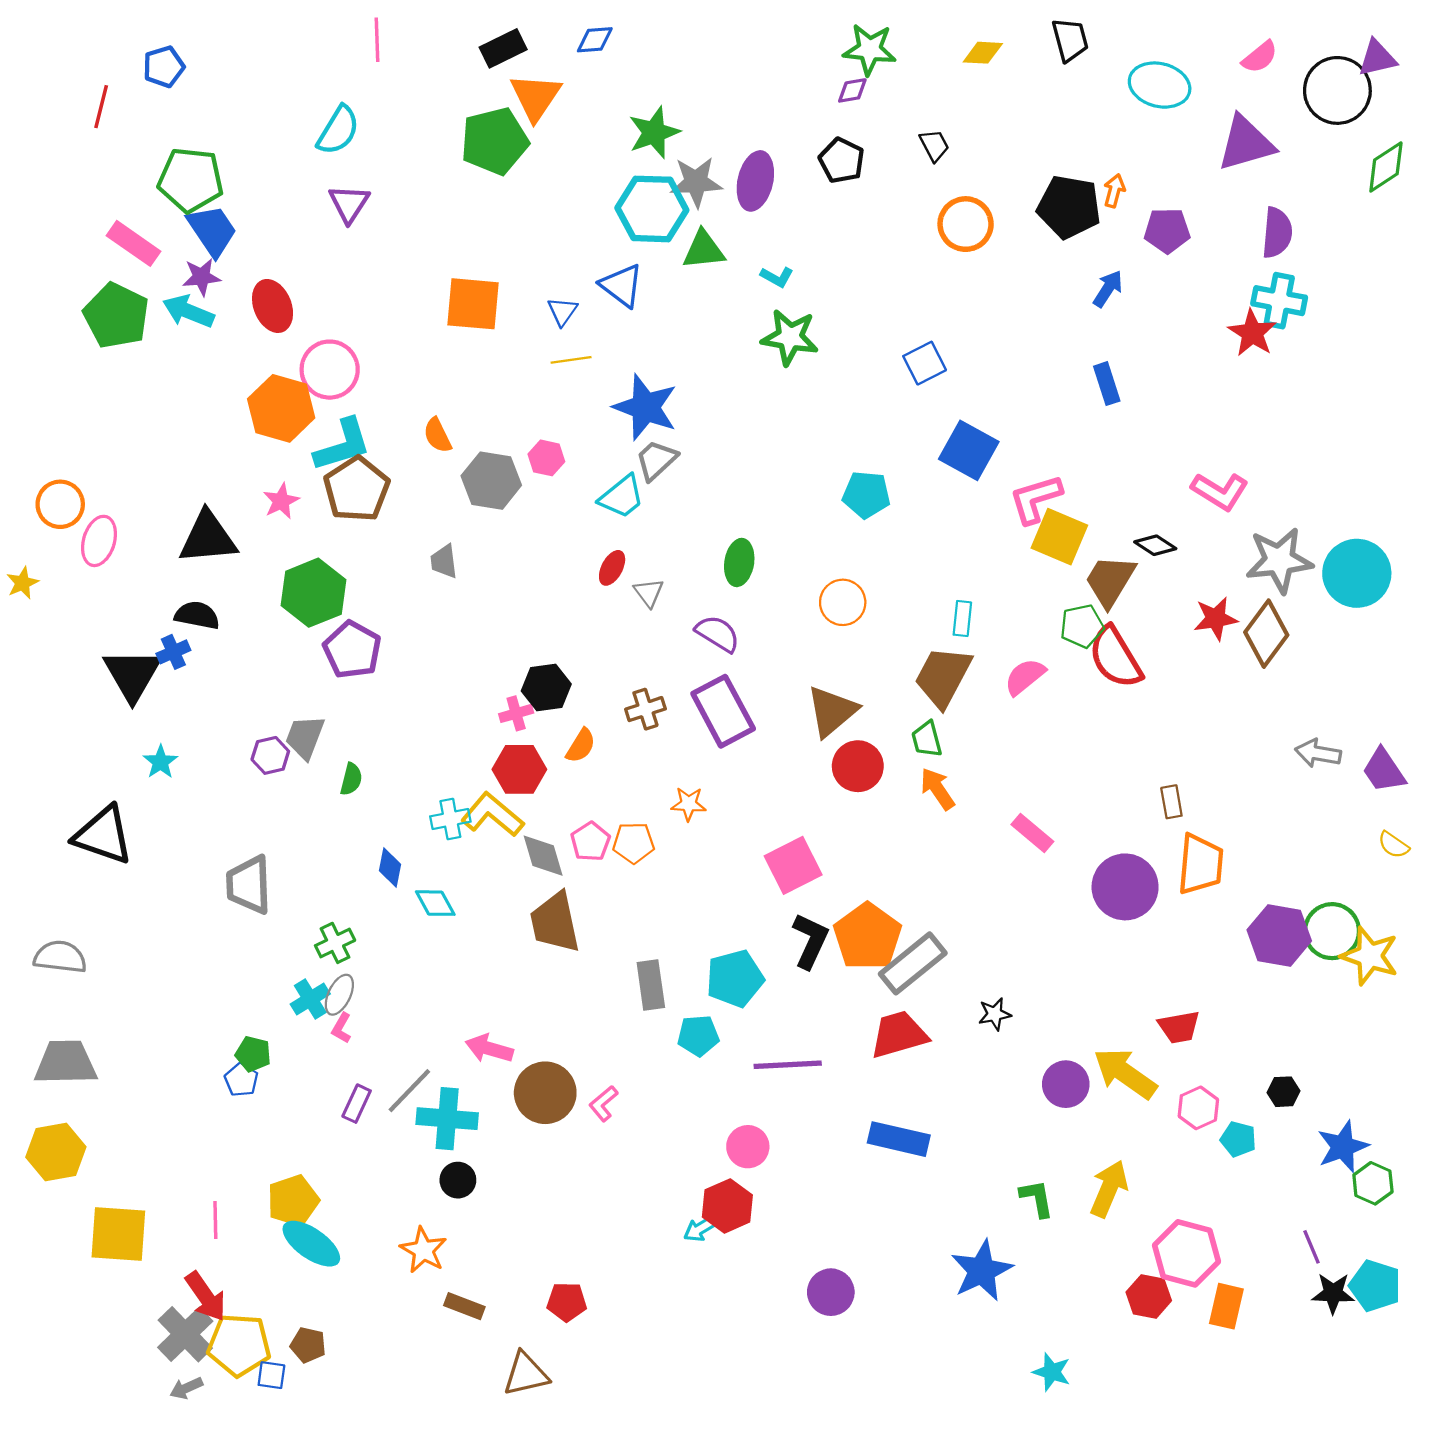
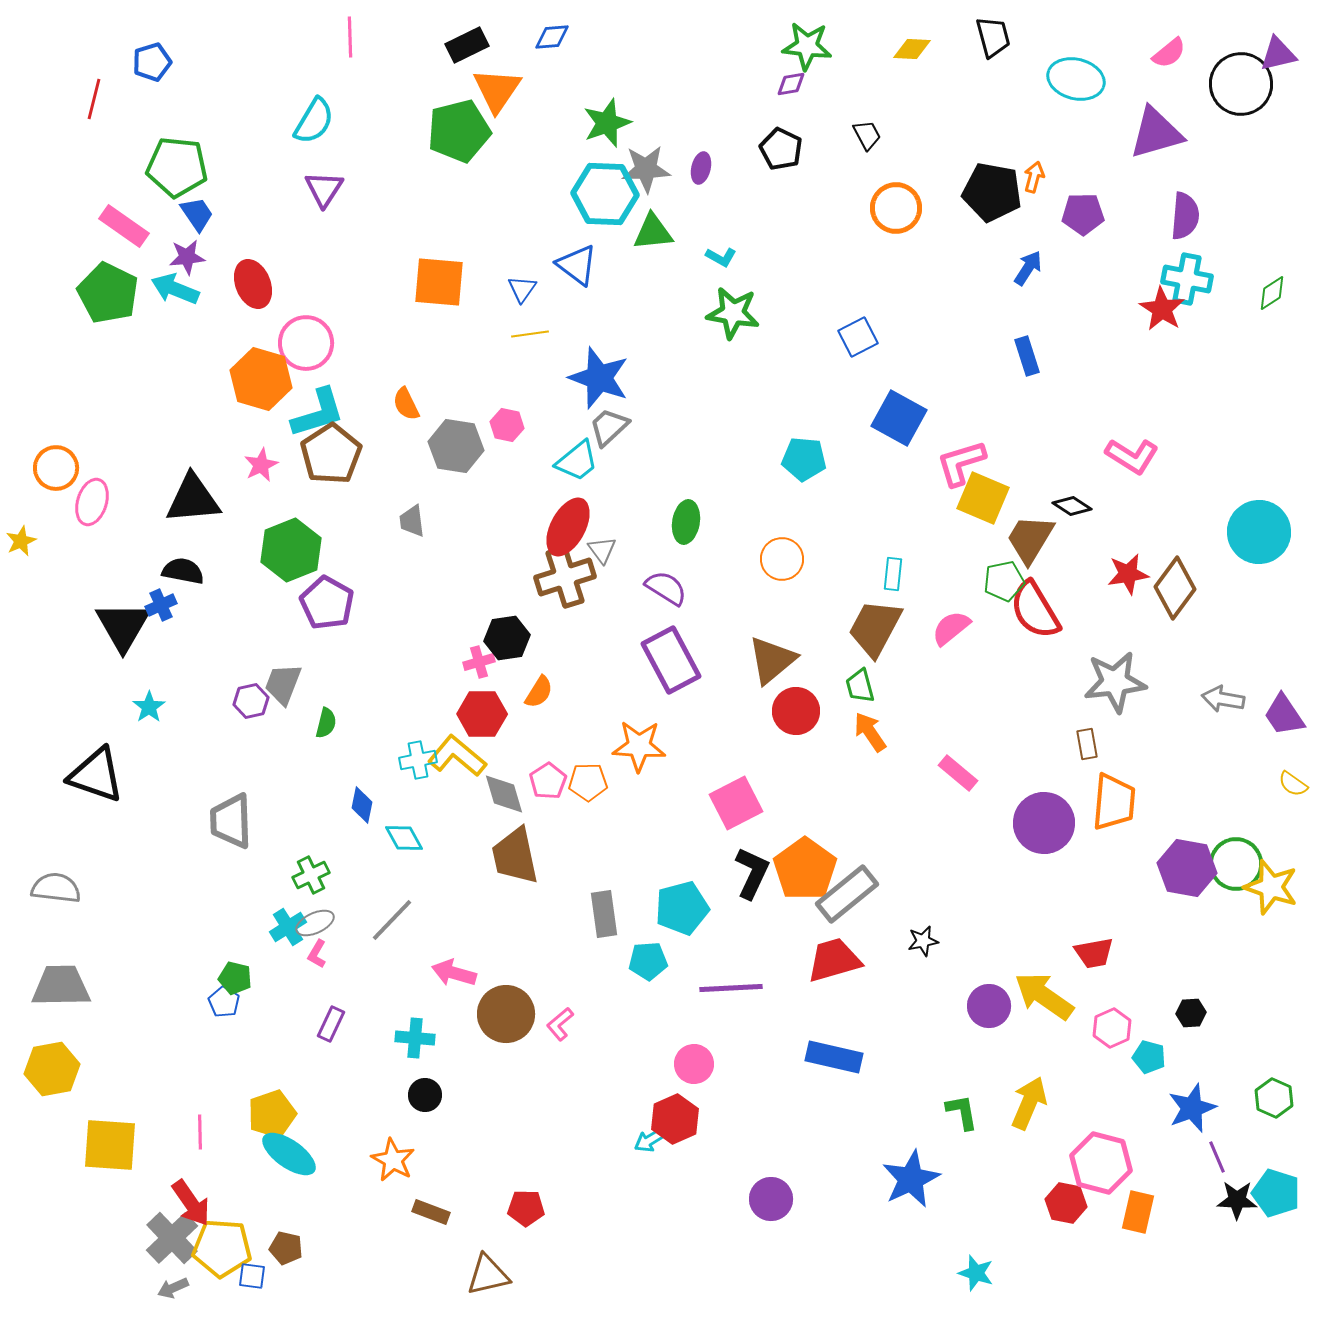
green diamond: (1386, 167) -> (1272, 293), moved, size x0.7
purple ellipse: (755, 181) -> (701, 168), size x0.6
blue trapezoid: (212, 231) -> (197, 214), size x0.7
gray star: (1279, 560) -> (1115, 682), moved
red ellipse: (612, 568) -> (568, 527), size x1.8
brown cross: (645, 709) -> (565, 577), moved, size x1.6
orange star: (689, 804) -> (639, 746), size x1.6
gray ellipse: (339, 995) -> (315, 923), turned 39
gray line: (409, 1091) -> (392, 920), moved
cyan cross: (447, 1119) -> (415, 1038), size x0.7
blue star: (1343, 1147) -> (1192, 1108), moved

